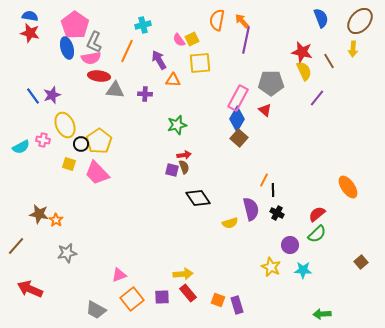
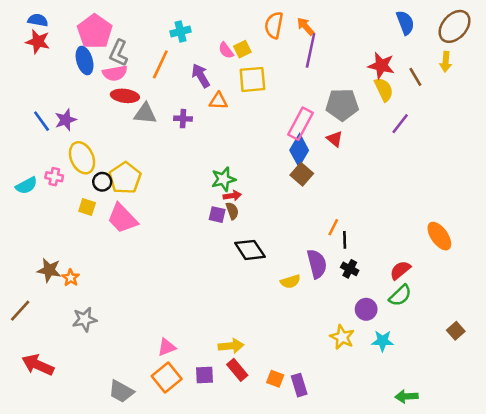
green star: (177, 125) -> (223, 179), moved
pink triangle: (119, 275) -> (167, 347), moved

